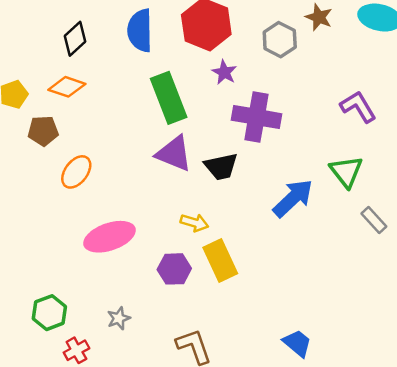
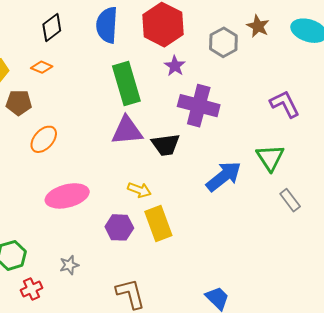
orange diamond: (67, 87) -> (42, 67), size x0.7
purple triangle: (174, 154) -> (127, 131), turned -32

